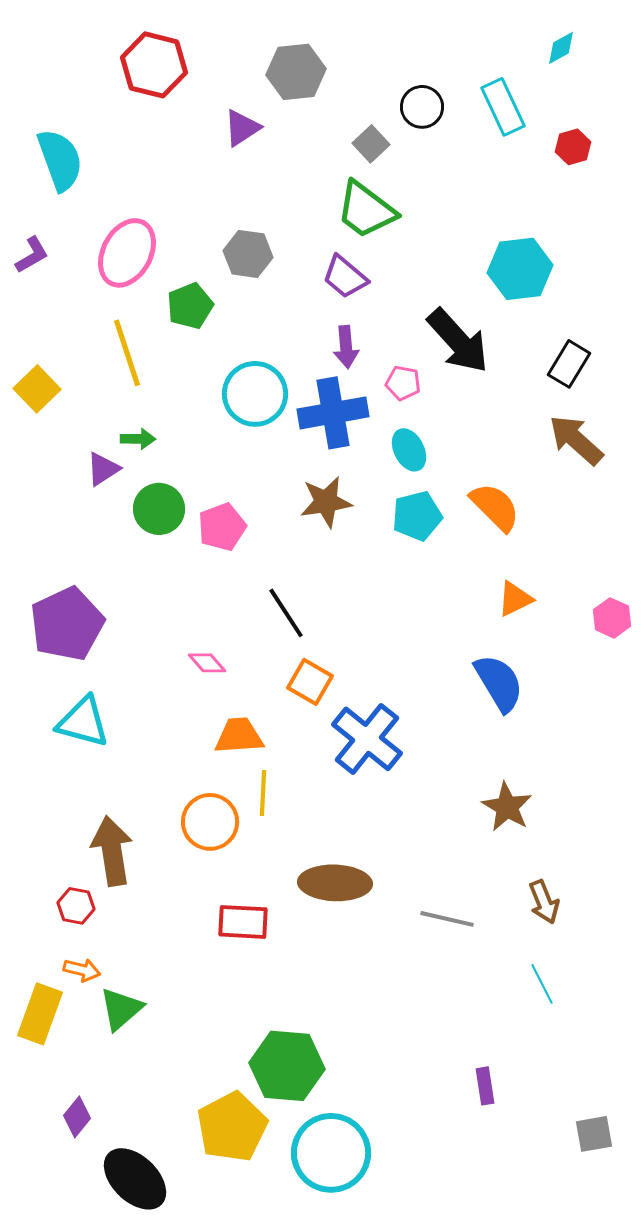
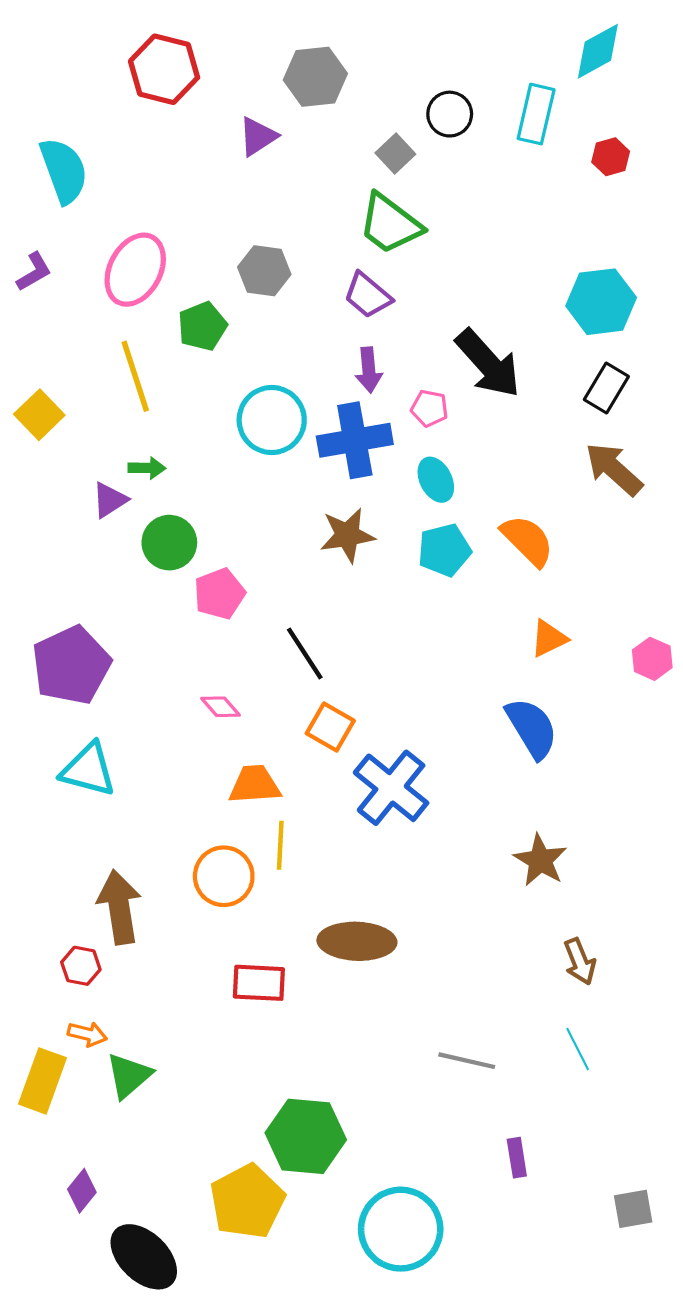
cyan diamond: (561, 48) -> (598, 51), size x1.6
cyan rectangle: (503, 107) -> (536, 114), turned 38
cyan hexagon: (520, 269) -> (601, 302), moved
pink pentagon: (222, 527) -> (219, 594), moved
gray line: (447, 919) -> (467, 1061), moved
cyan circle: (331, 1153) -> (401, 1229), moved

